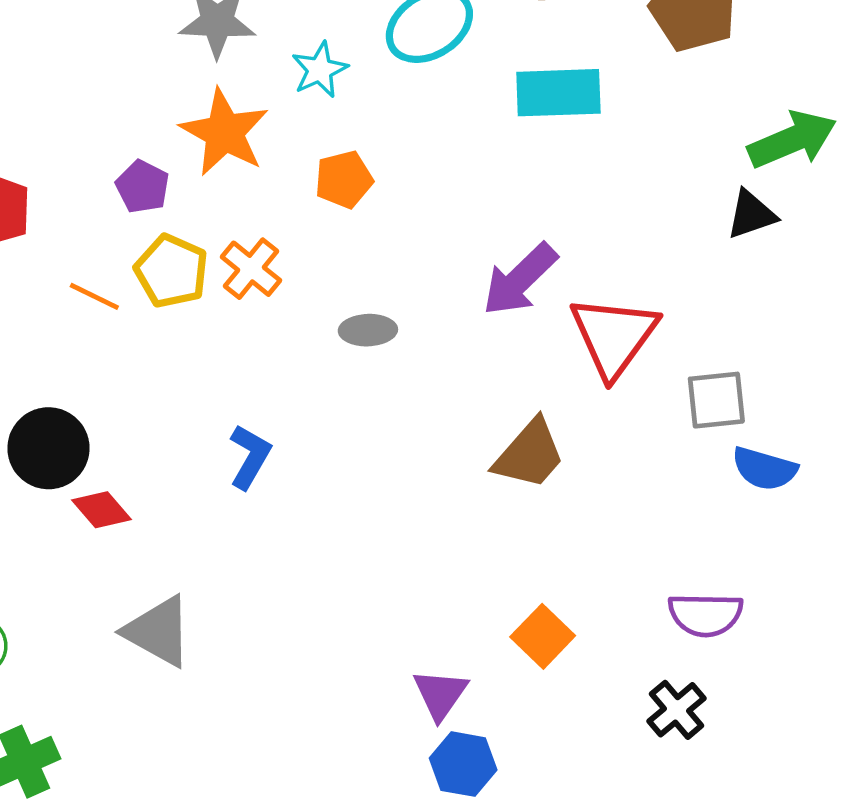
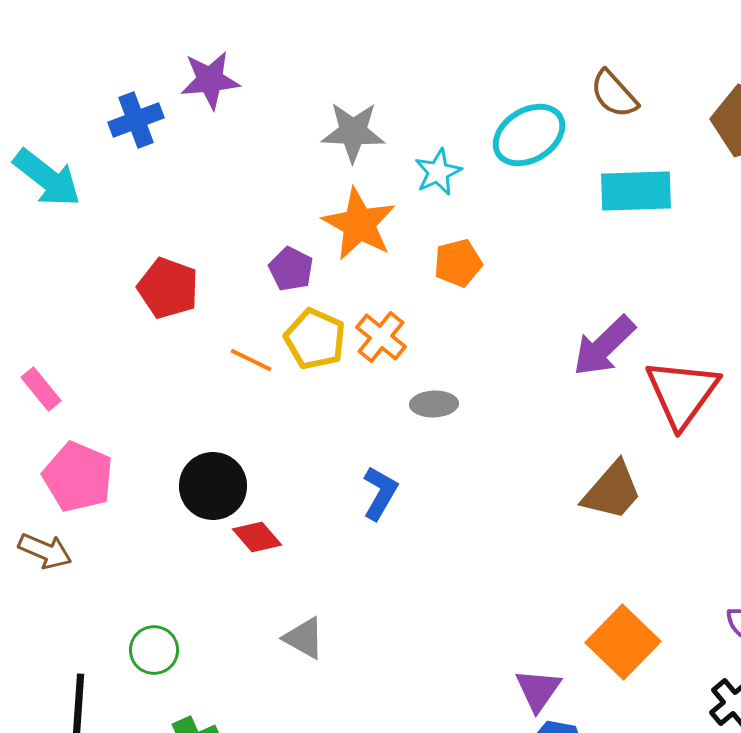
gray ellipse: (368, 330) -> (434, 404), moved
gray triangle: (158, 631) -> (304, 638), size x0.7
orange square: (543, 636) -> (623, 642), size x1.4

